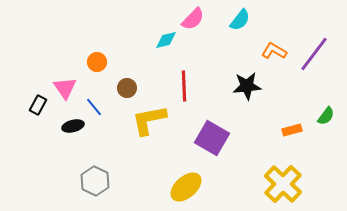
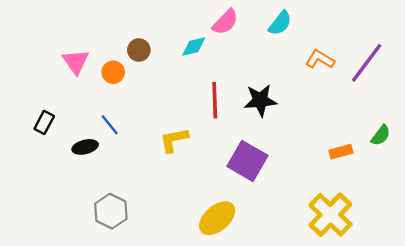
black star: (247, 86) -> (260, 100), moved
pink triangle: (65, 88) -> (76, 62), moved
brown circle: (127, 88) -> (139, 50), moved
yellow L-shape: (149, 120) -> (174, 140), size x0.7

